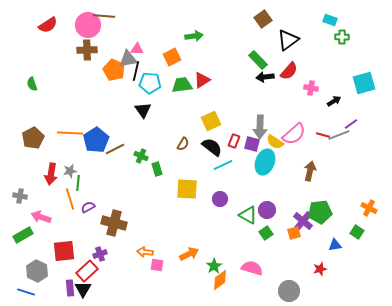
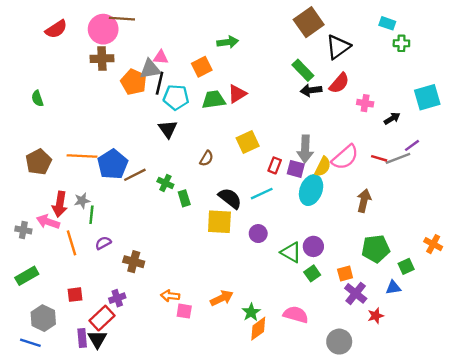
brown square: (263, 19) -> (309, 22), size x1.4
yellow semicircle: (275, 142) -> (323, 167), turned -96
brown semicircle: (183, 144) -> (207, 158), moved
black semicircle: (212, 147) -> (230, 198), moved
orange line: (70, 199) -> (71, 243), moved
pink arrow: (41, 217) -> (48, 222), moved
purple cross: (303, 221) -> (356, 293), moved
brown cross: (114, 223) -> (134, 262), size x0.7
green square: (357, 232) -> (406, 266), moved, turned 32
red square: (64, 251) -> (75, 295), size x0.6

